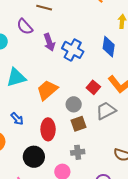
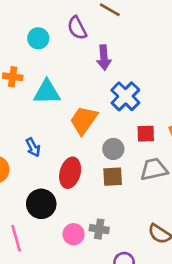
blue cross: (73, 50) -> (125, 96), moved
red square: (93, 87) -> (146, 134), turned 32
orange trapezoid: (47, 90) -> (84, 120), turned -30
gray cross: (78, 152) -> (99, 229), moved

